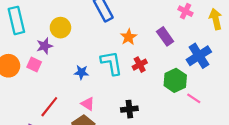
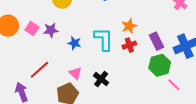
purple rectangle: (165, 36) -> (157, 41), moved
orange star: (129, 37) -> (129, 26), moved
purple star: (45, 46) -> (51, 30), moved
black cross: (129, 109) -> (101, 79), moved, turned 35

